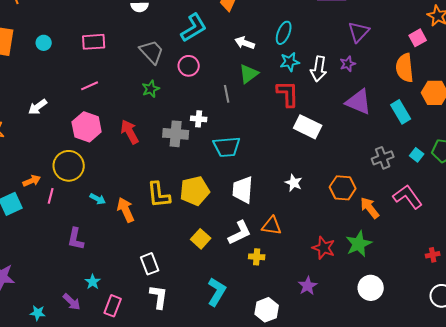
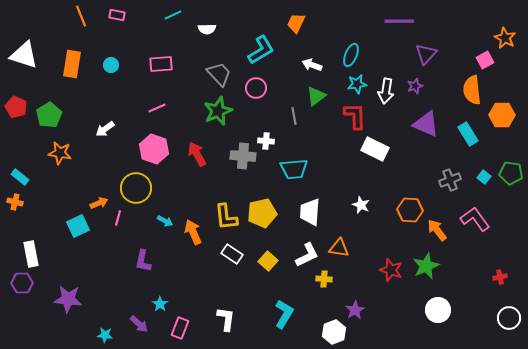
green star: (151, 89) -> (218, 111), size x1.6
white rectangle: (150, 264) -> (232, 254), moved, turned -35
purple star: (308, 286) -> (355, 310), moved

